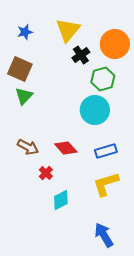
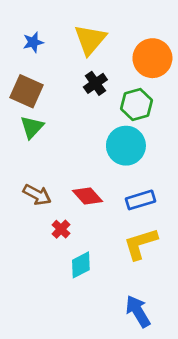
black cross: (81, 55) -> (95, 83), moved

